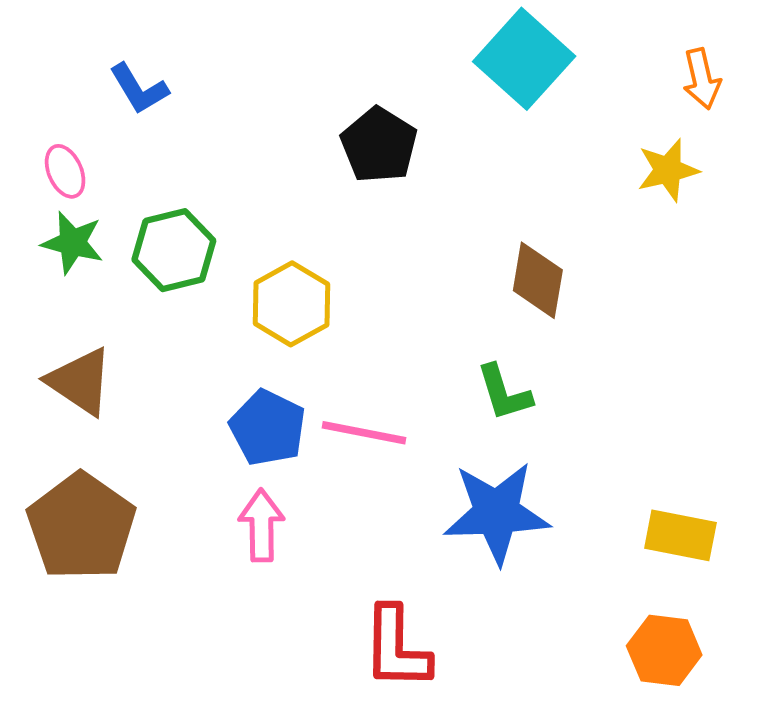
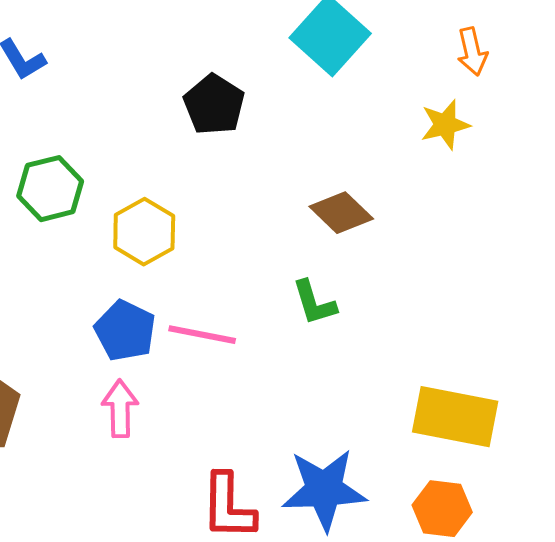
brown diamond: (538, 280) -> (341, 213), turned -56
blue star: (497, 513) -> (324, 490), moved
yellow rectangle: (680, 535) -> (455, 417), size x1.5

